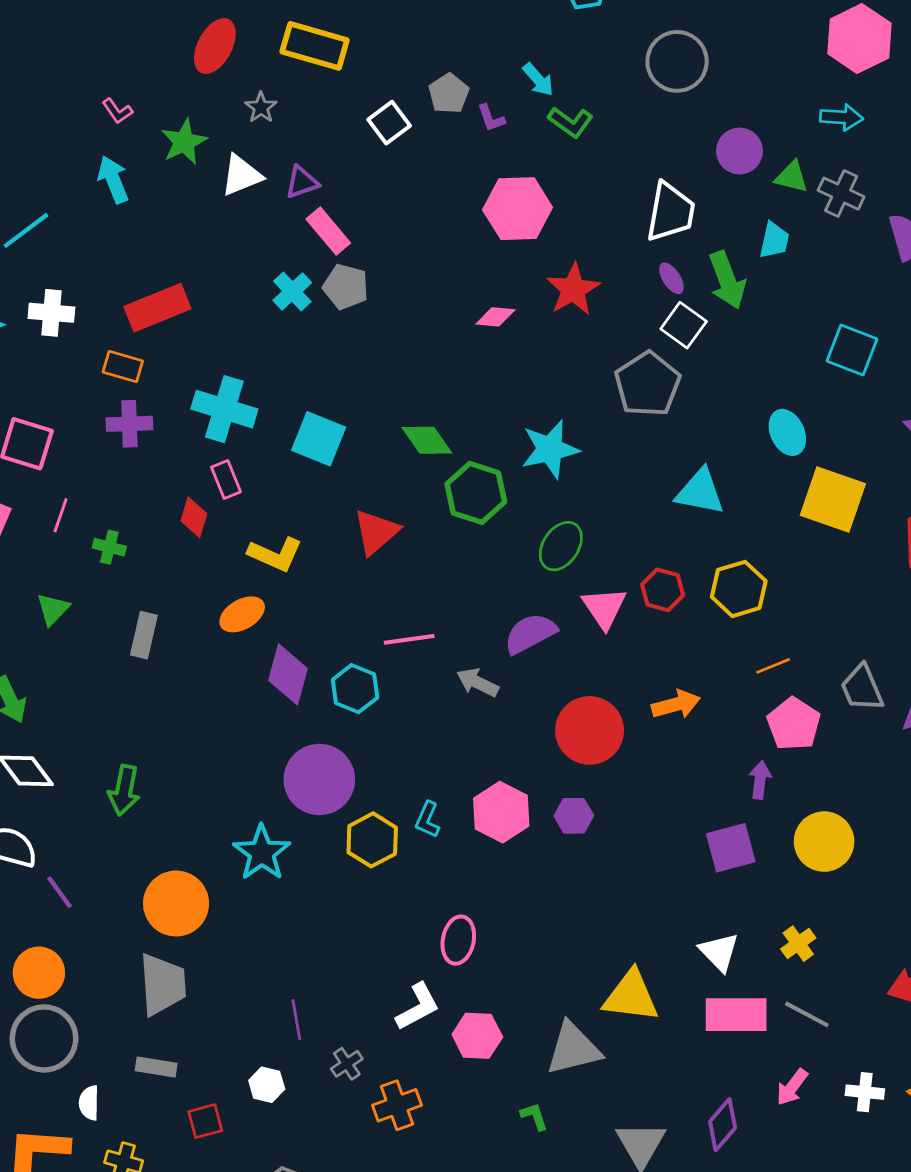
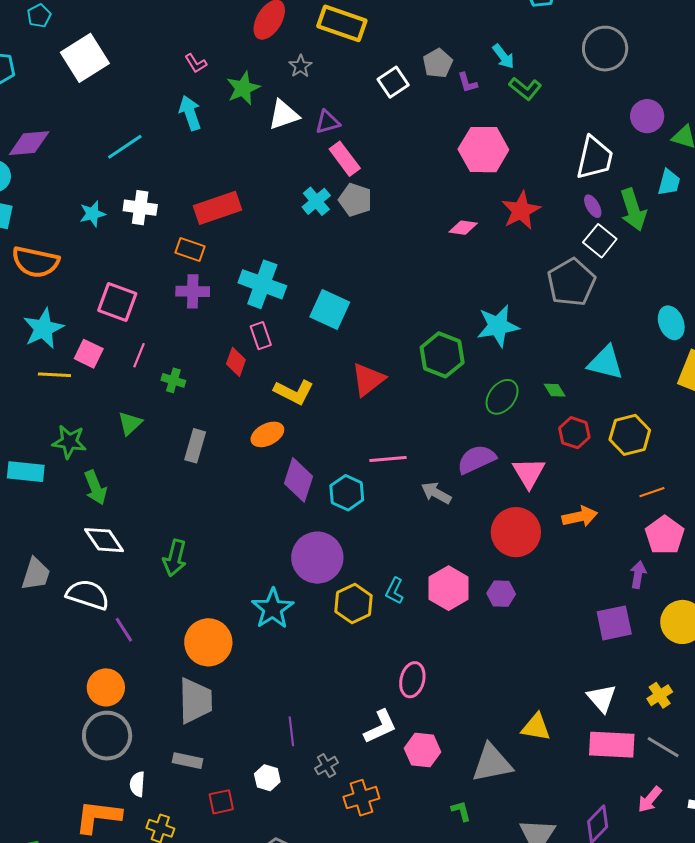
green diamond: (427, 440) -> (555, 390), moved, size x0.6
pink triangle: (604, 608) -> (529, 473), moved
yellow triangle: (631, 996) -> (536, 727), size x0.7

